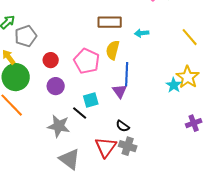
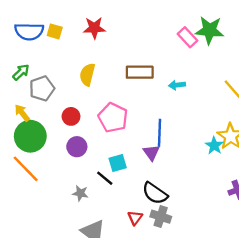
yellow semicircle: (113, 50) -> (87, 75), moved
gray star: (59, 126) -> (80, 193), size x0.6
black semicircle: (123, 126) -> (155, 193), size x1.6
red triangle: (106, 147) -> (135, 218), size x0.6

